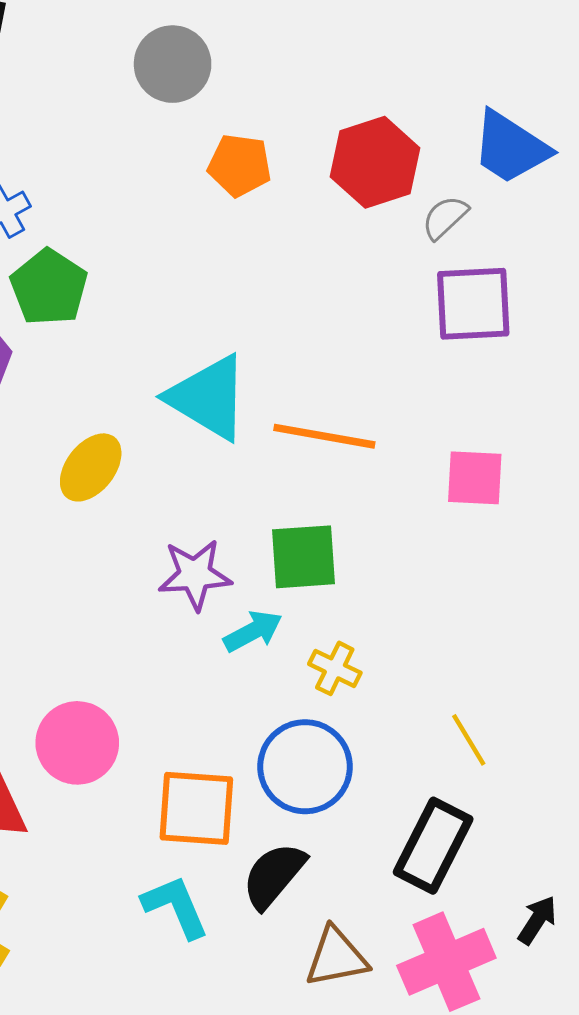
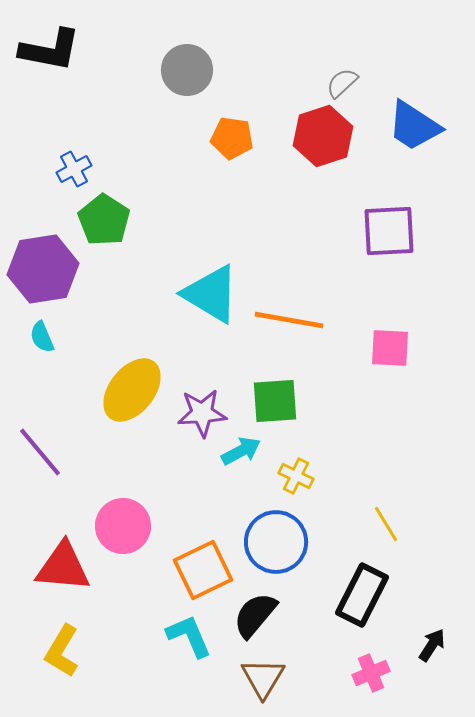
gray semicircle: (445, 217) -> (342, 83), moved
yellow ellipse: (91, 467) -> (132, 390), moved, size x1.4
orange square: (196, 808) -> (203, 570), turned -30
brown triangle: (336, 957) -> (263, 678), moved, turned -48
pink cross: (446, 962) -> (371, 673), size x0.6

